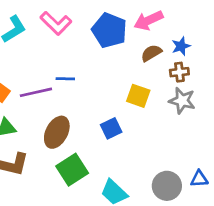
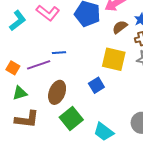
yellow square: (138, 96) -> (114, 59), size x1.4

